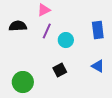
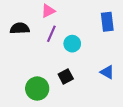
blue rectangle: (98, 30) -> (107, 22), moved
green circle: (23, 82) -> (37, 89), moved

